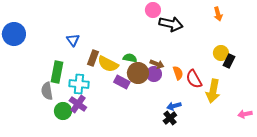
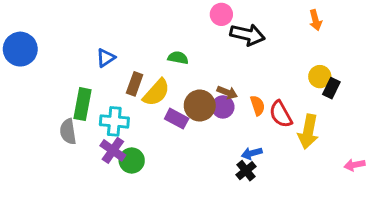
blue triangle: (73, 40) -> (106, 58), turned 32
green semicircle: (130, 58) -> (178, 58), moved
yellow semicircle: (108, 64) -> (156, 92), turned -75
green circle: (63, 111) -> (132, 161), moved

